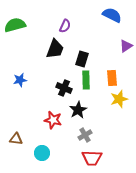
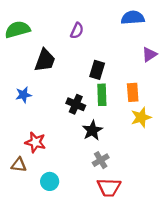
blue semicircle: (112, 15) -> (133, 18), turned -30
black trapezoid: (55, 49) -> (45, 60), moved
red star: (53, 120) -> (35, 142), moved

